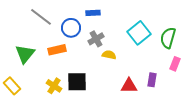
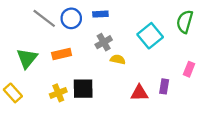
blue circle: (71, 28) -> (71, 18), moved
green semicircle: (168, 38) -> (185, 22), moved
yellow cross: (54, 86) -> (58, 93), turned 35

